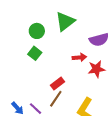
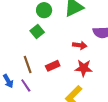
red star: (96, 69) -> (84, 68), moved
brown line: (56, 99) -> (28, 64), moved, turned -66

